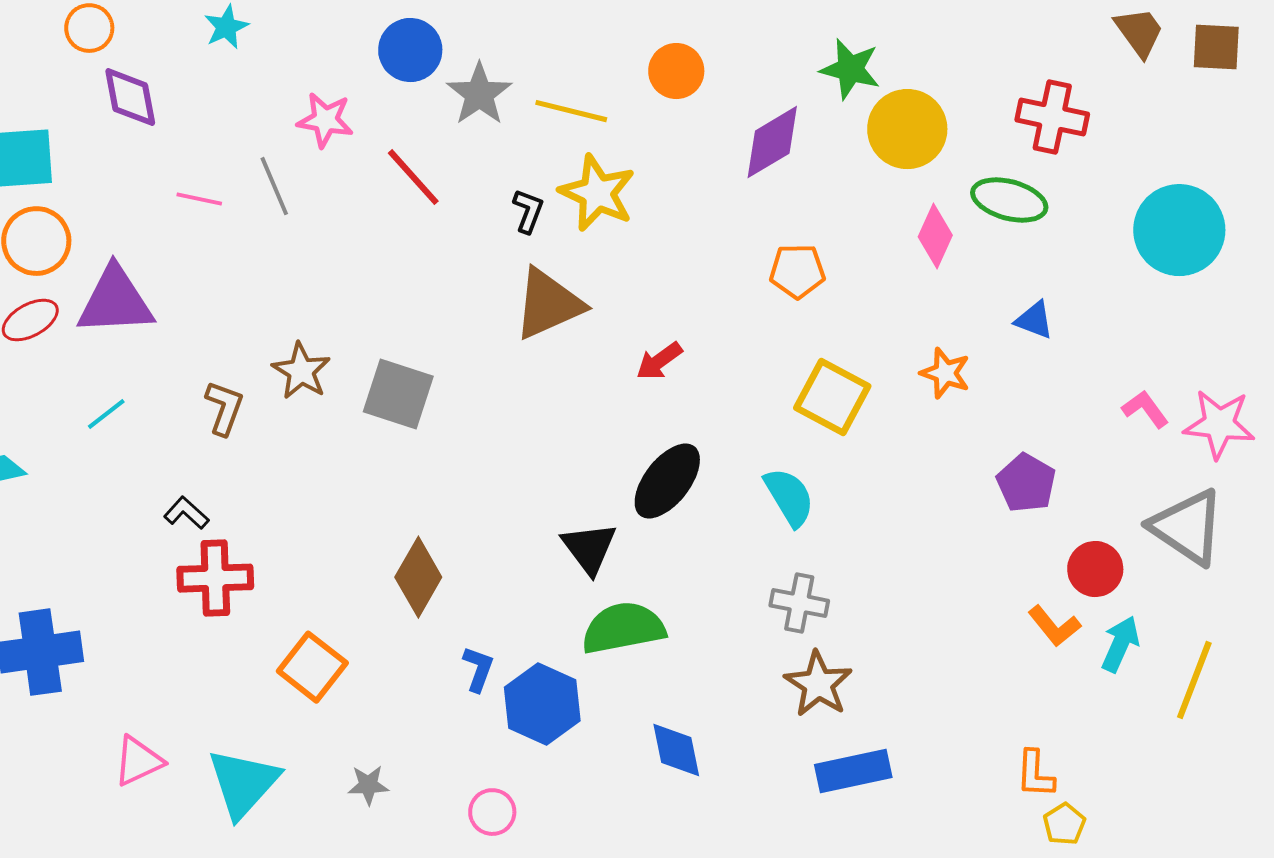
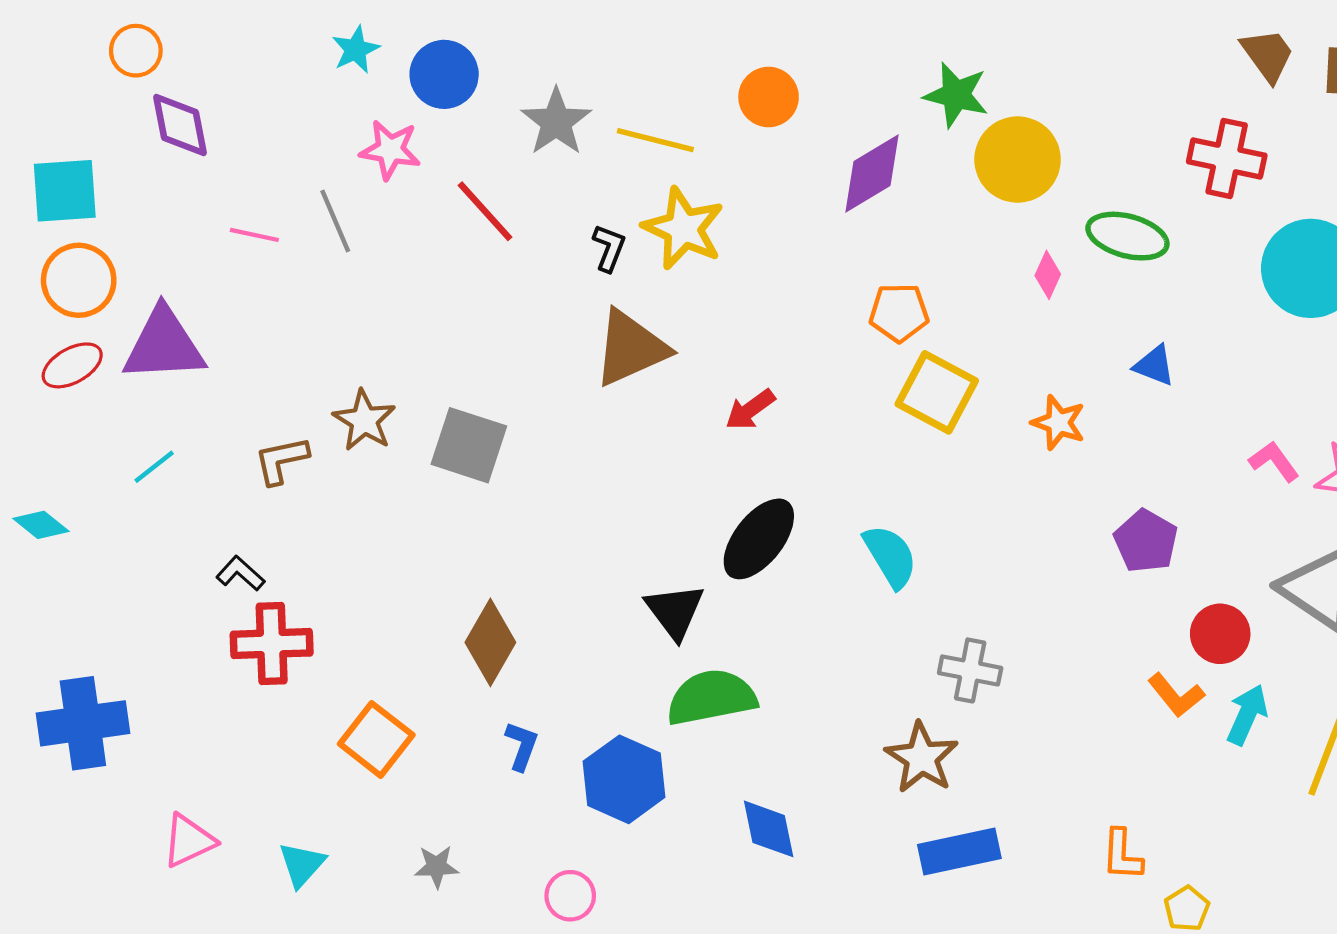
cyan star: (226, 27) -> (356, 50), moved
blue circle: (410, 50) -> (444, 74), moved
red cross: (1052, 117) -> (1227, 158), moved
pink diamond: (935, 236) -> (1048, 275), size x0.7
yellow square: (832, 397) -> (937, 392), moved
brown L-shape: (224, 408) -> (281, 460), turned -122
gray cross: (799, 603) -> (970, 670), moved
blue L-shape: (478, 669) -> (522, 746), moved
orange L-shape: (1035, 774) -> (1122, 855), moved
cyan triangle: (243, 783) -> (302, 864), size x0.6

